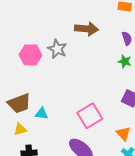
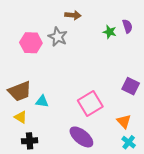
brown arrow: (87, 29) -> (73, 15), moved, size x0.7
green star: (125, 61) -> (110, 32), moved
yellow triangle: (20, 129) -> (21, 117), turned 48

